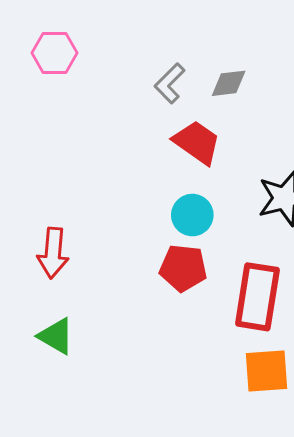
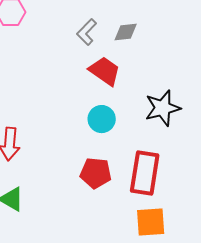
red pentagon: (183, 268) -> (96, 173), moved

